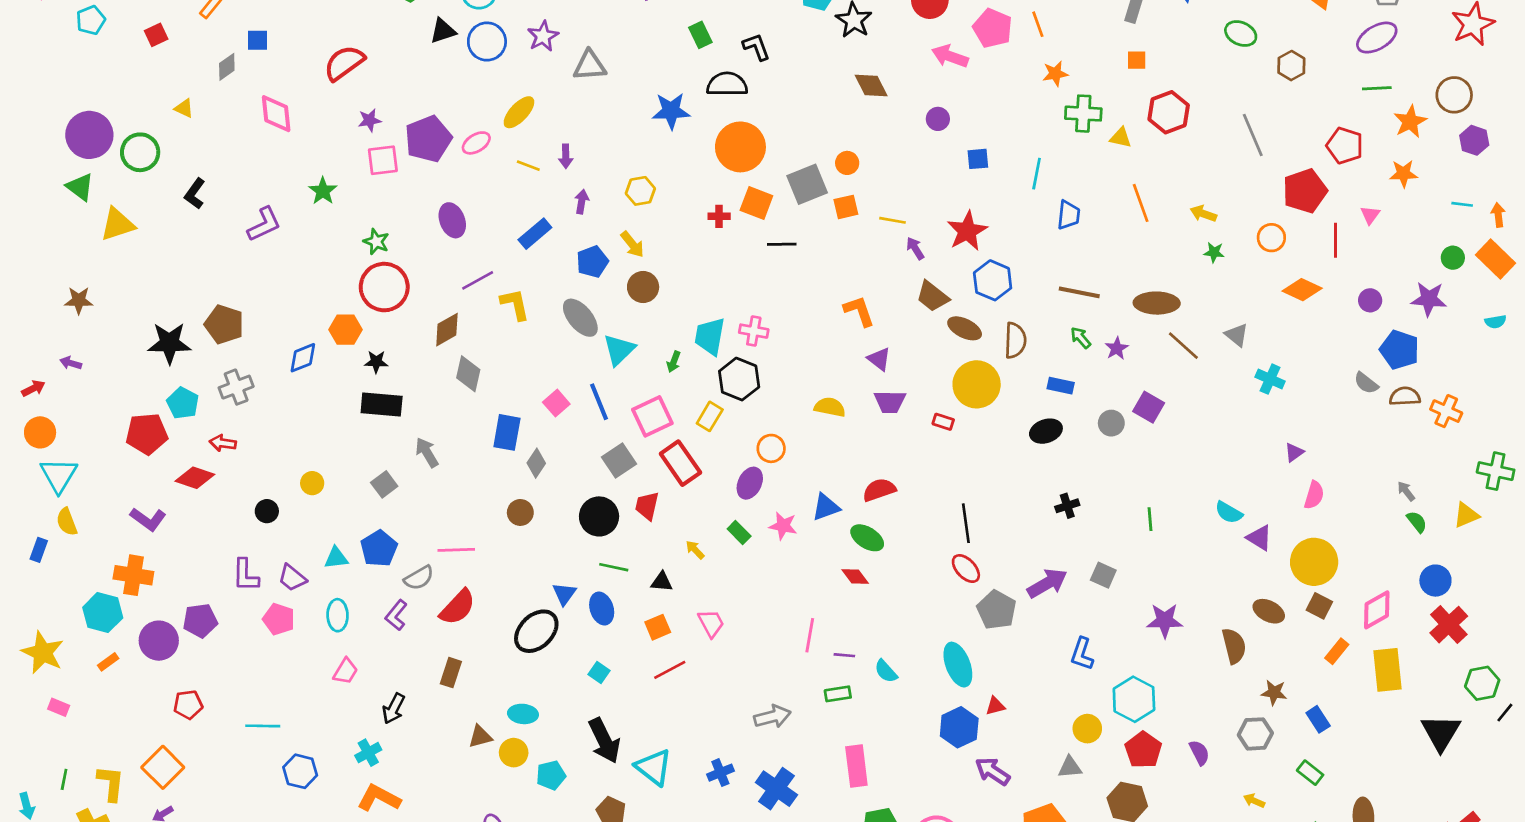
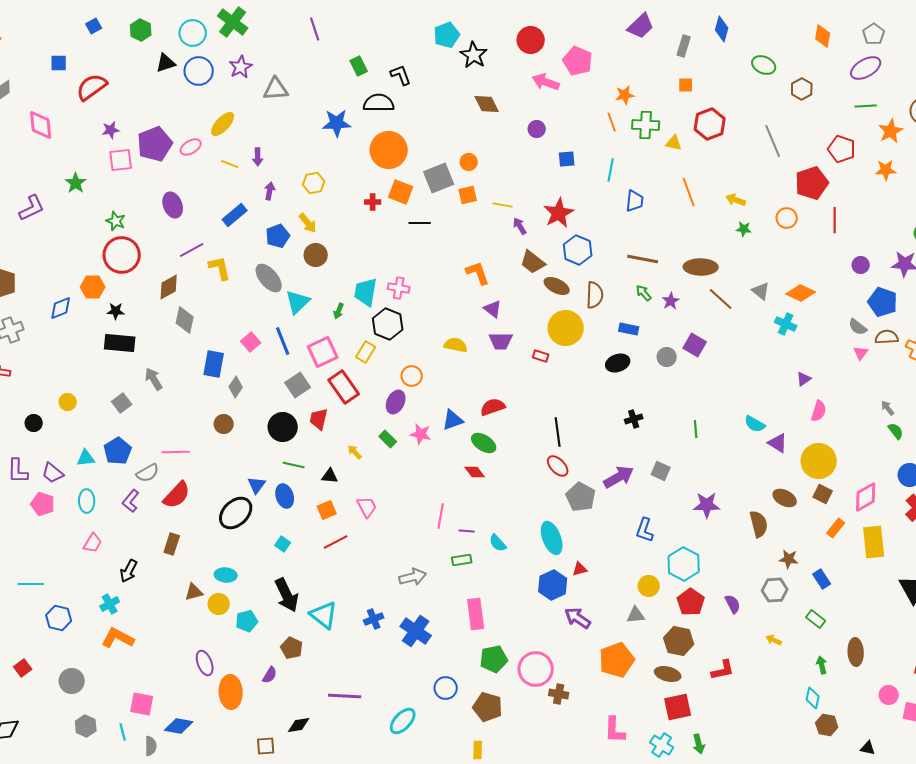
orange line: (1038, 24) -> (612, 122), moved
blue square: (257, 40) -> (59, 63), moved
pink triangle: (1370, 215) -> (861, 353), moved
orange diamond: (1302, 290) -> (801, 293), moved

